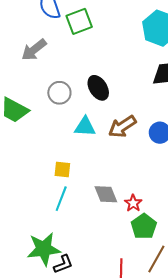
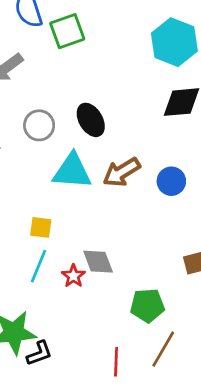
cyan triangle: (85, 127) -> (72, 171), size x1.4
red star: (133, 203) -> (73, 276), moved
green pentagon: (144, 226) -> (147, 305), turned 30

